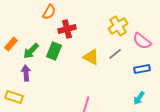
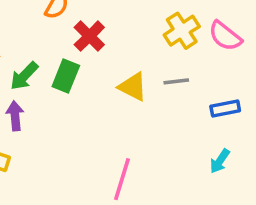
red cross: (67, 29) -> (89, 36), turned -30
pink semicircle: (142, 41) -> (225, 36), moved
gray line: (115, 54) -> (176, 81), turned 32

